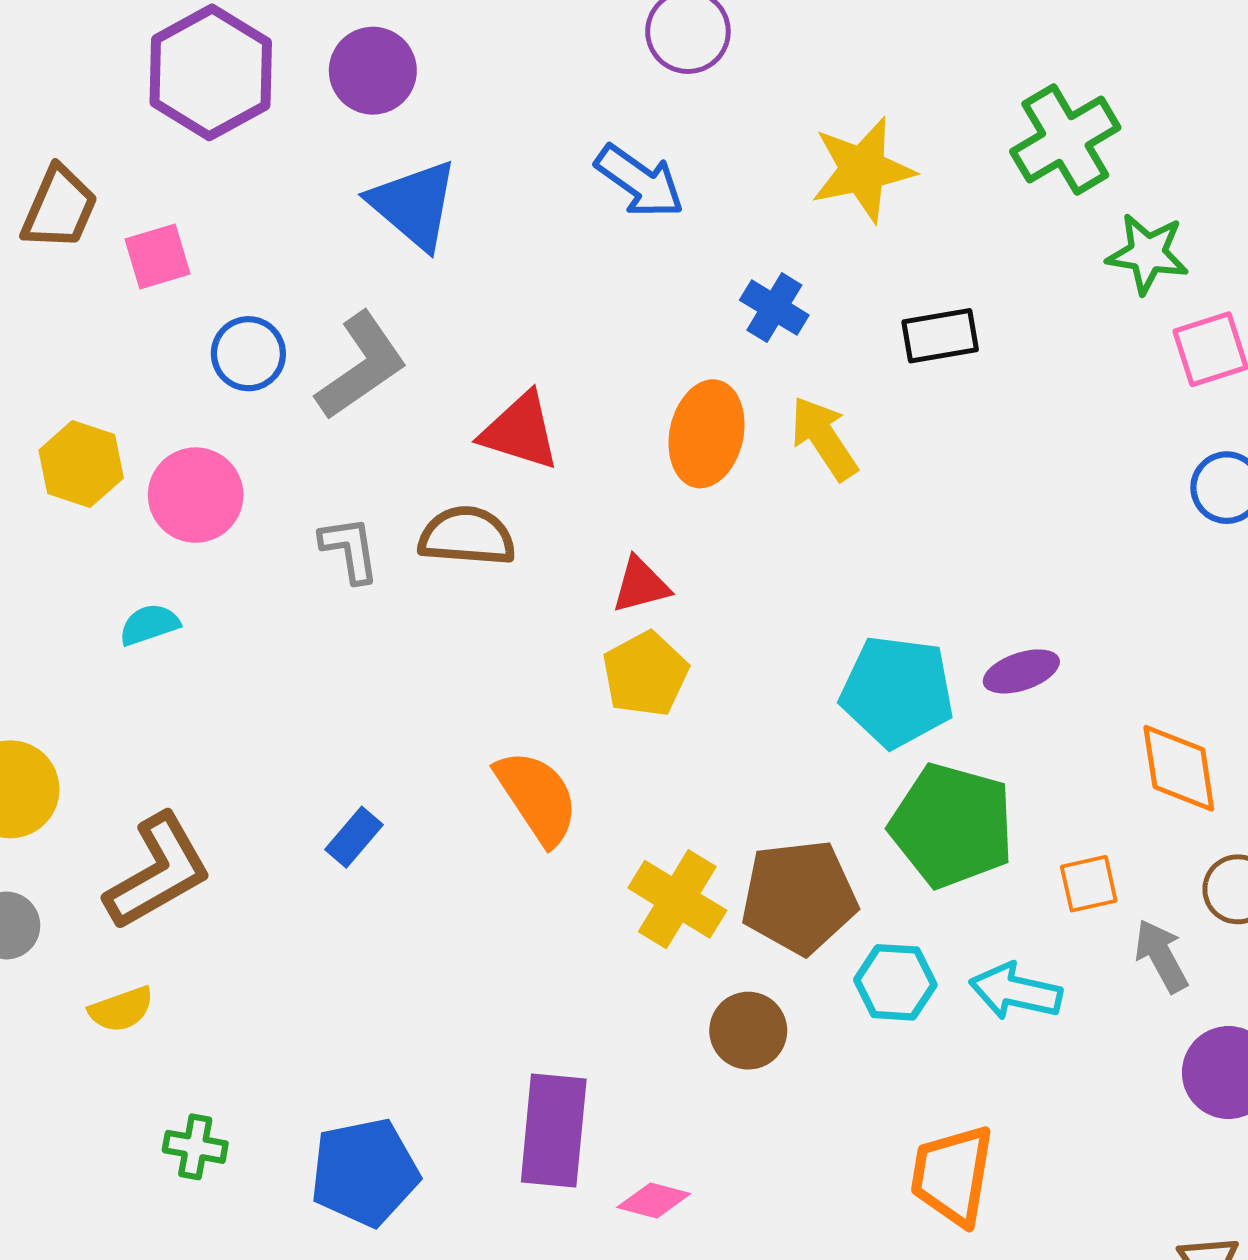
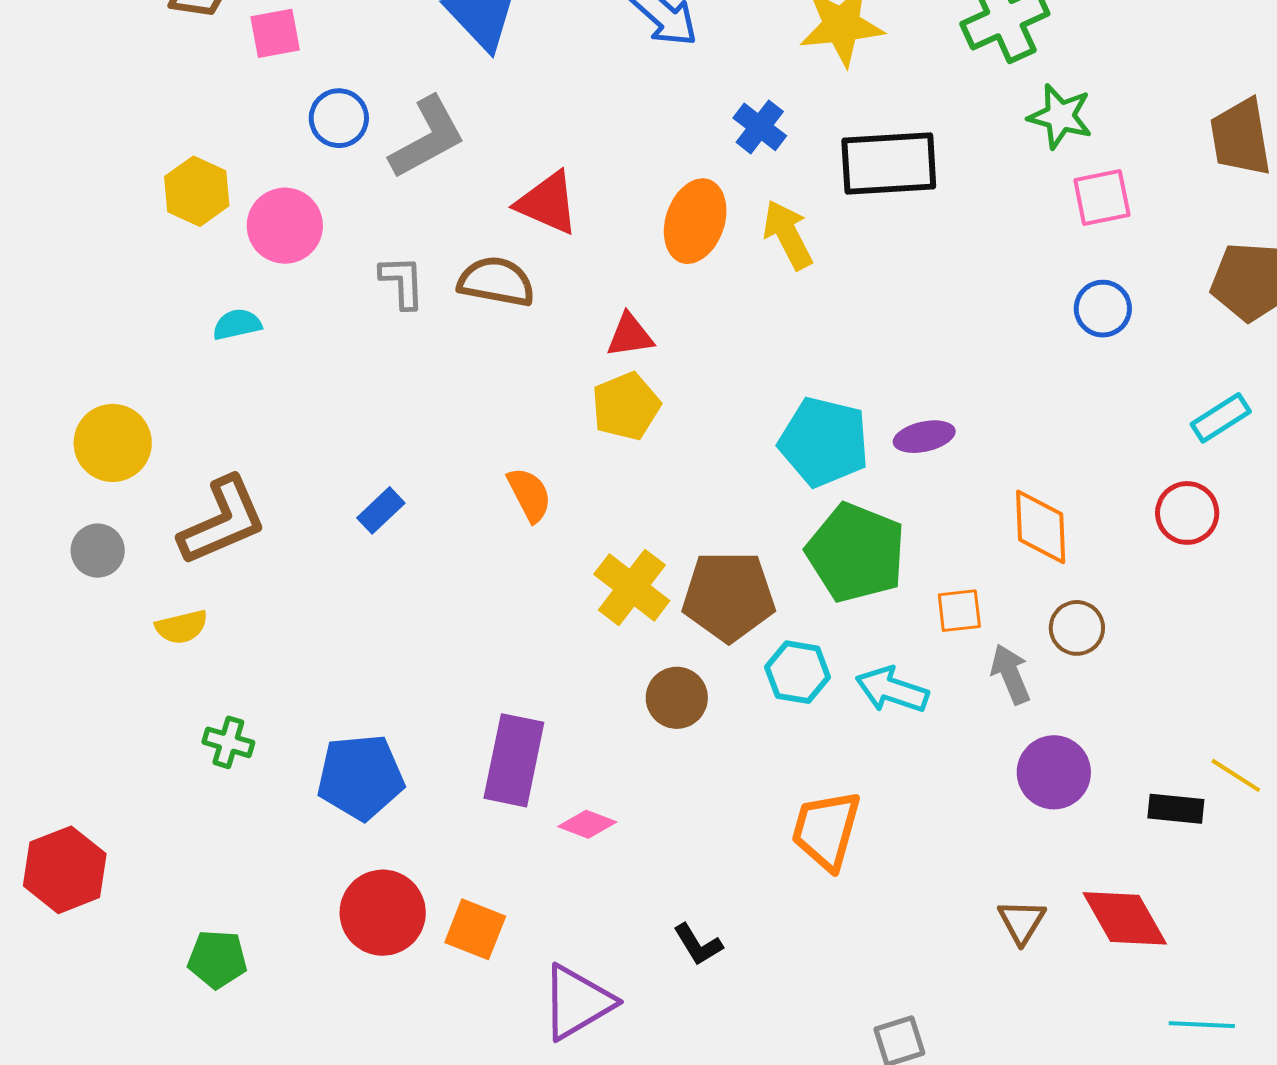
black rectangle: (940, 336) -> (889, 164), size x1.6
orange semicircle: (537, 797) -> (529, 495), size x0.7

